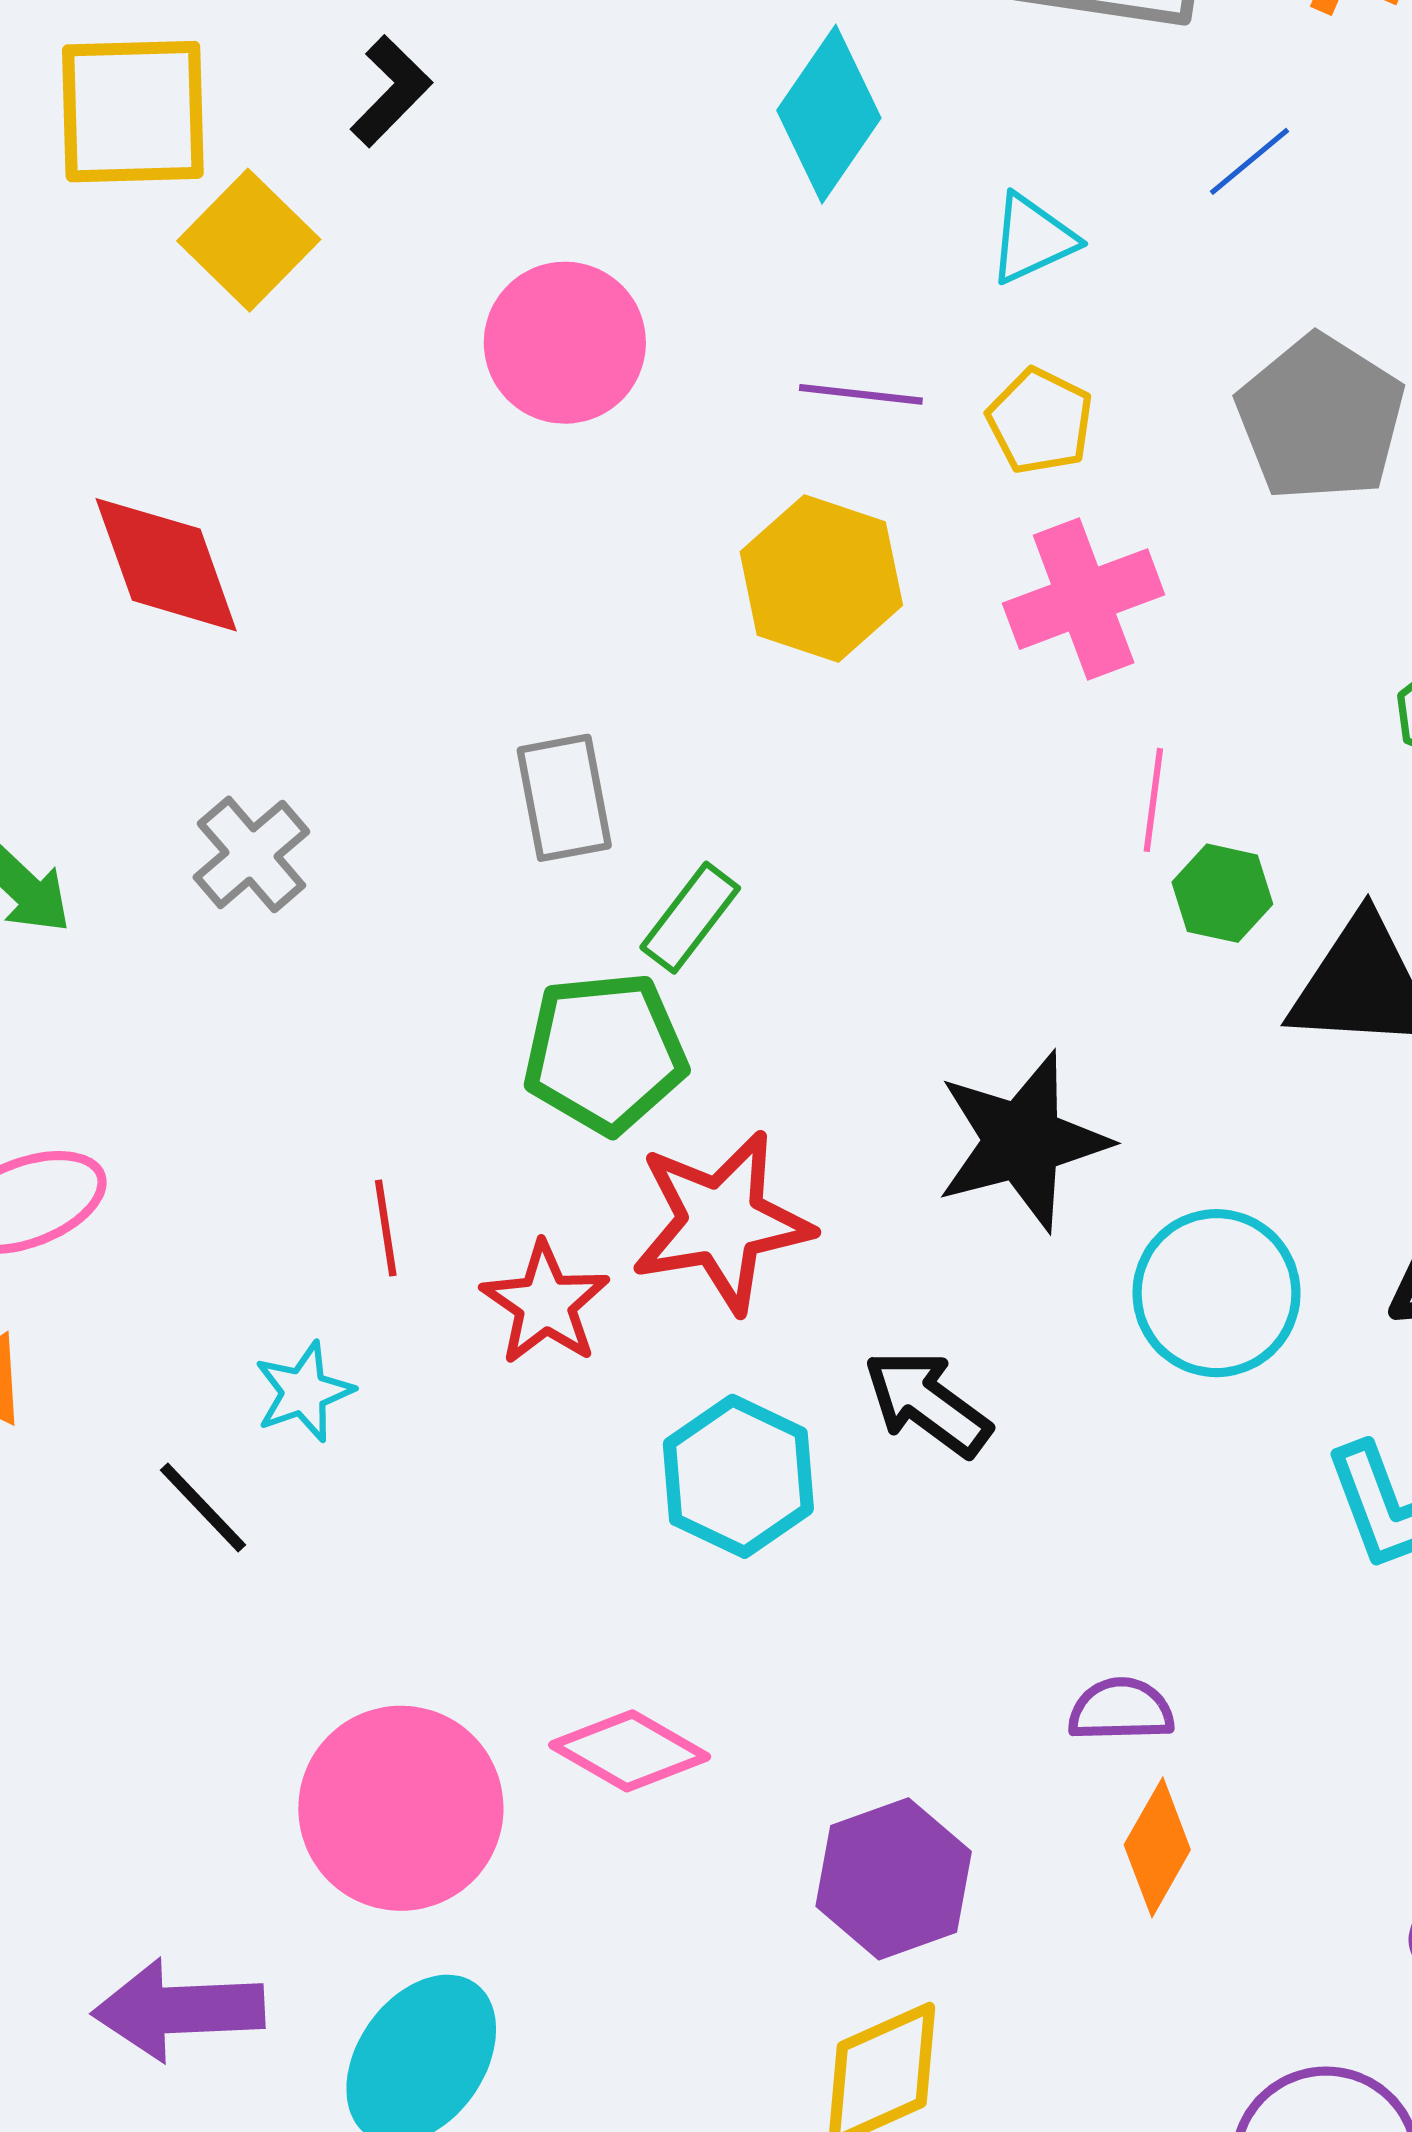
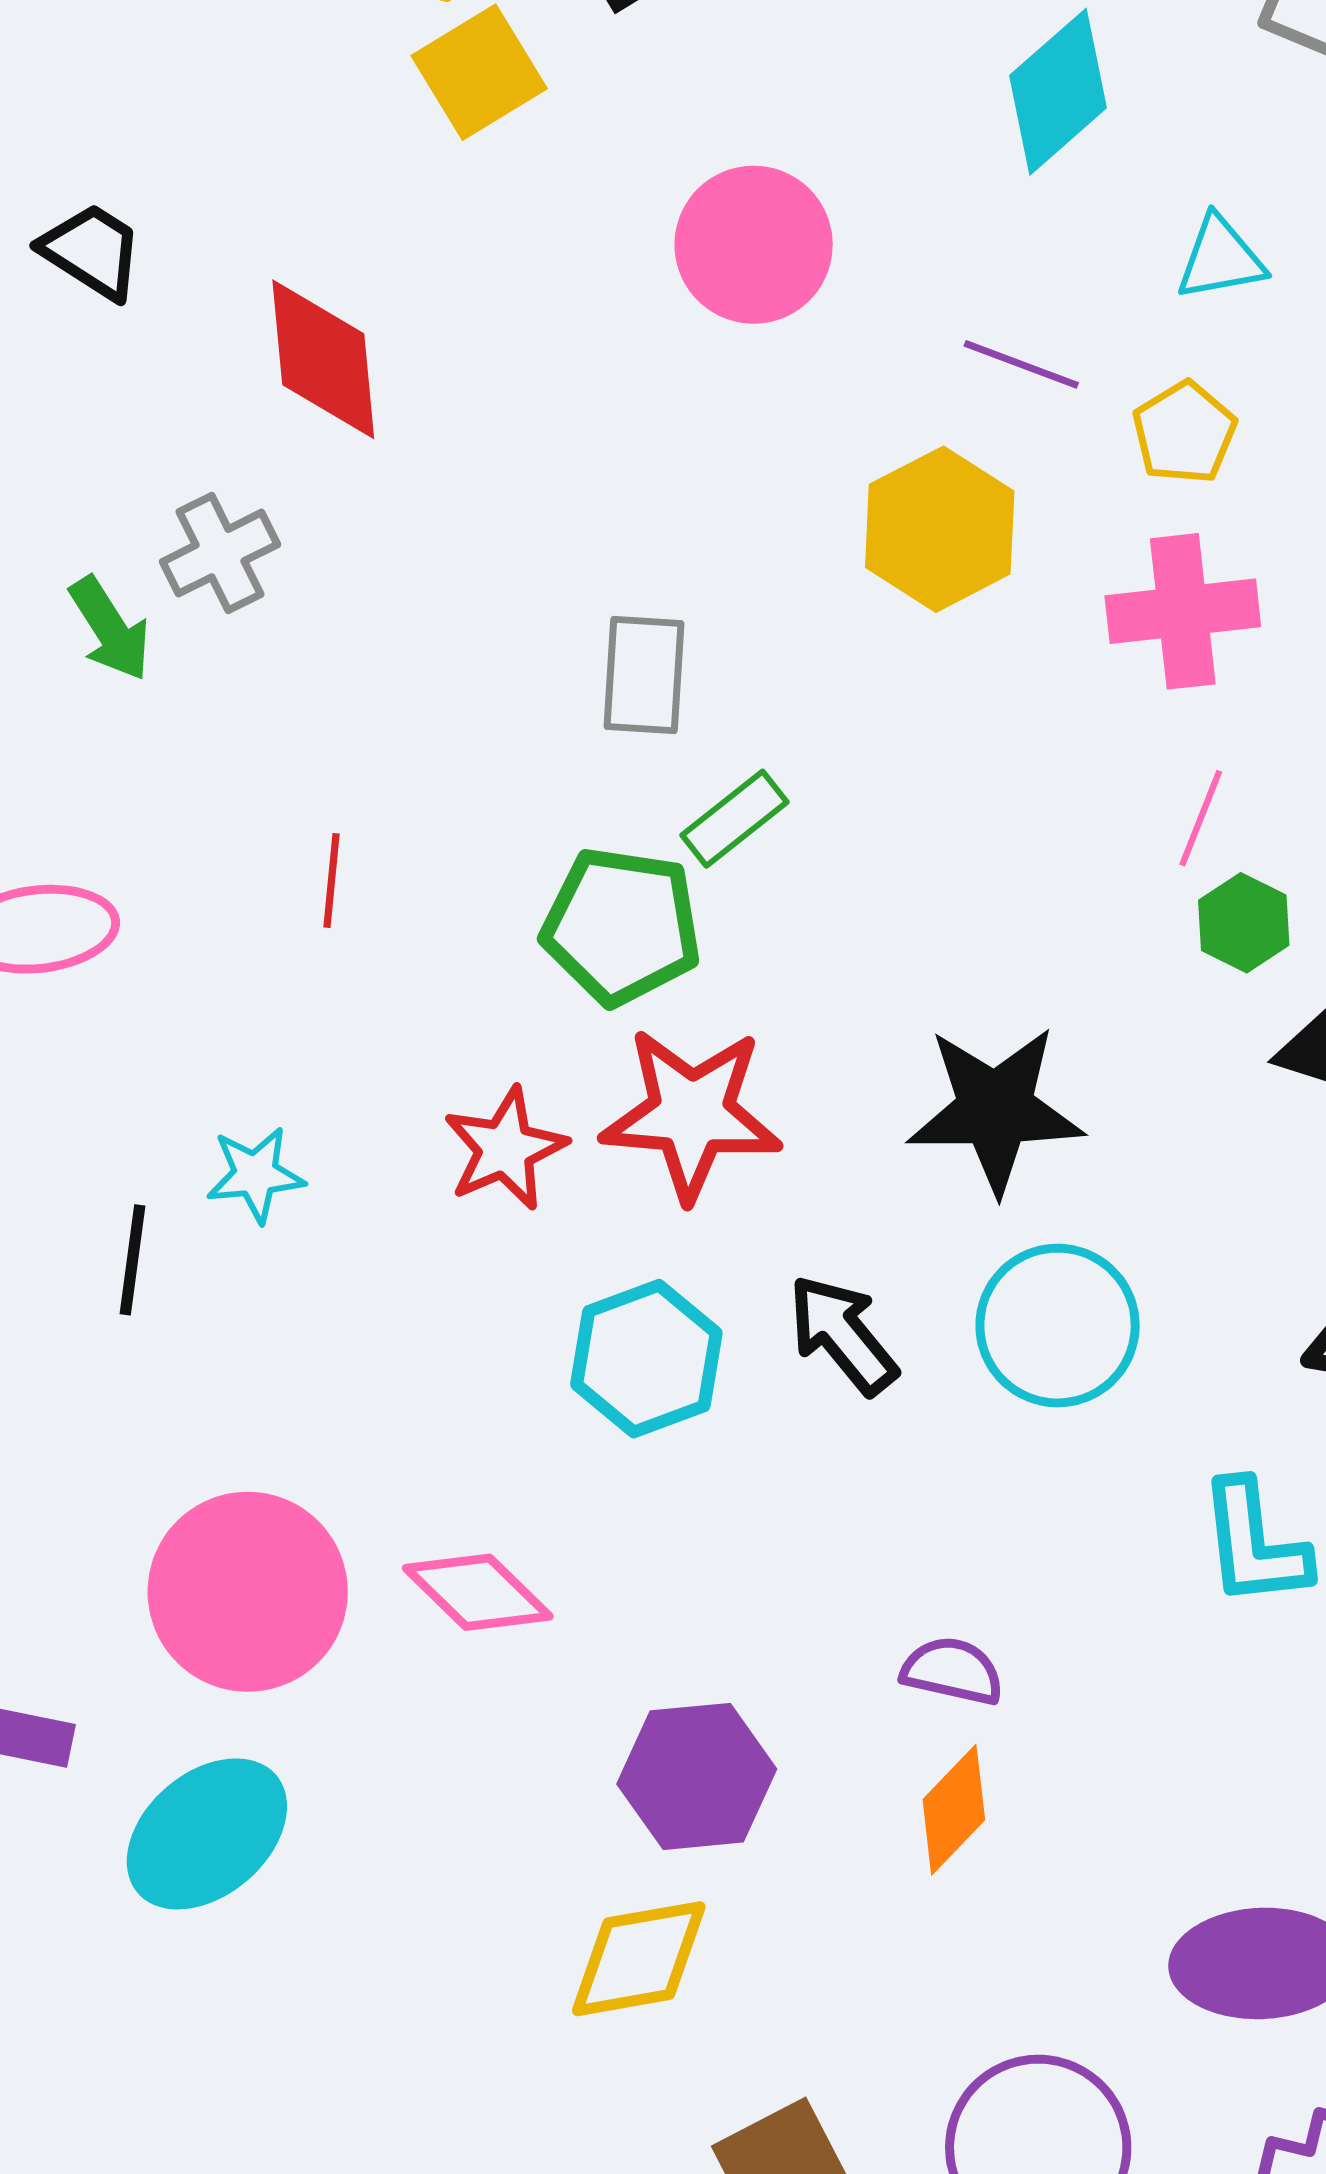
gray cross: (251, 854) -> (220, 553), moved
red line: (386, 1228) -> (332, 881), moved
cyan circle: (1217, 1293) -> (1058, 1326), moved
black line: (203, 1508) -> (133, 1260), turned 37

